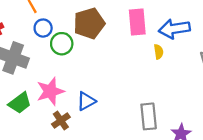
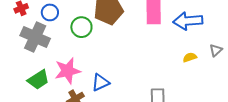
blue circle: (43, 28) -> (50, 12), moved
yellow semicircle: (159, 52) -> (190, 57), moved, turned -104

